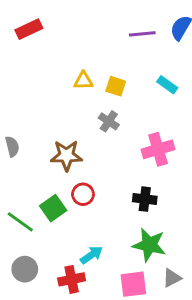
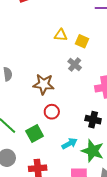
green square: (53, 208) -> (35, 134), moved
cyan arrow: (92, 255) -> (69, 144), moved

